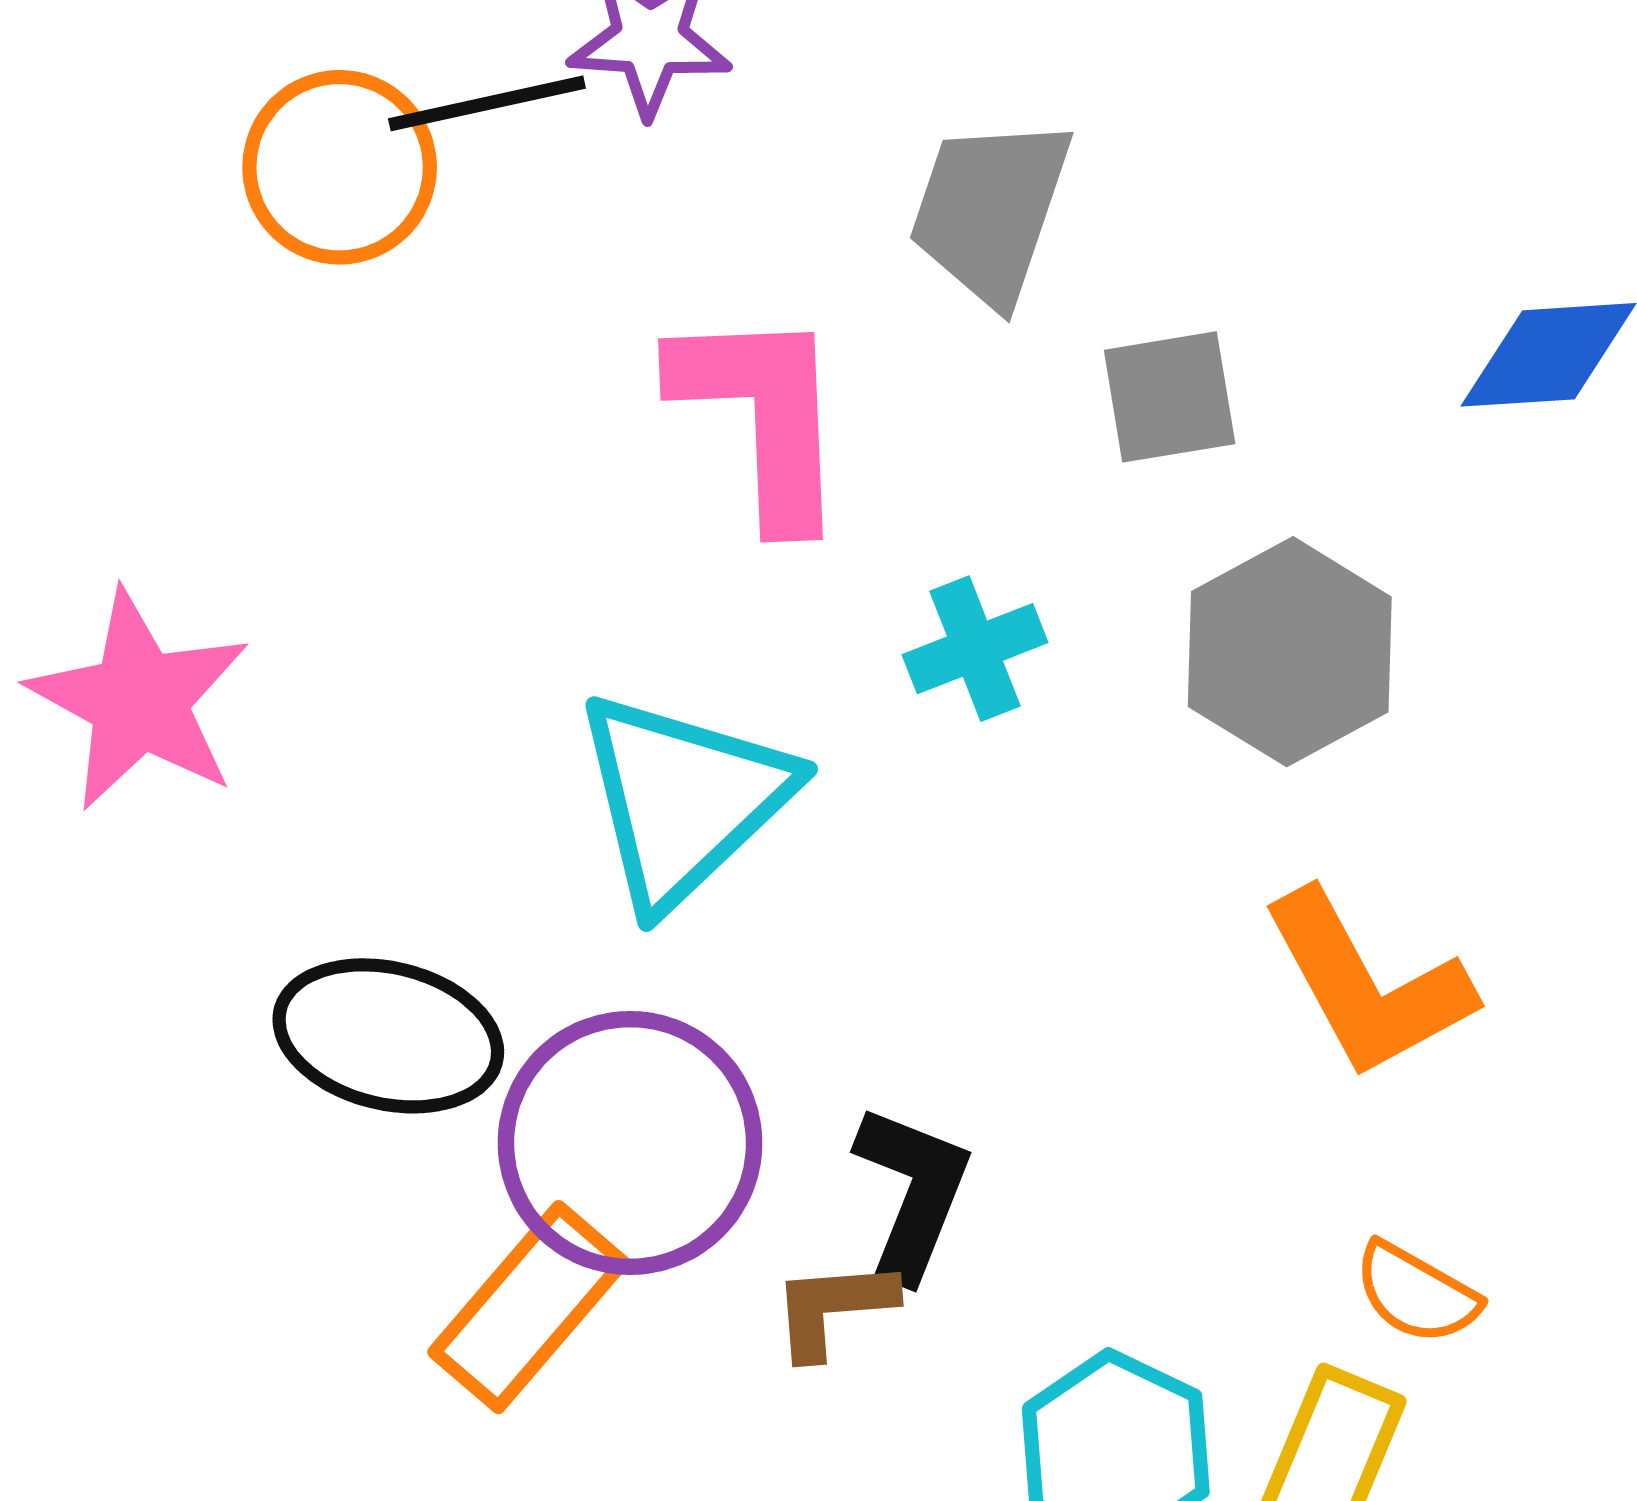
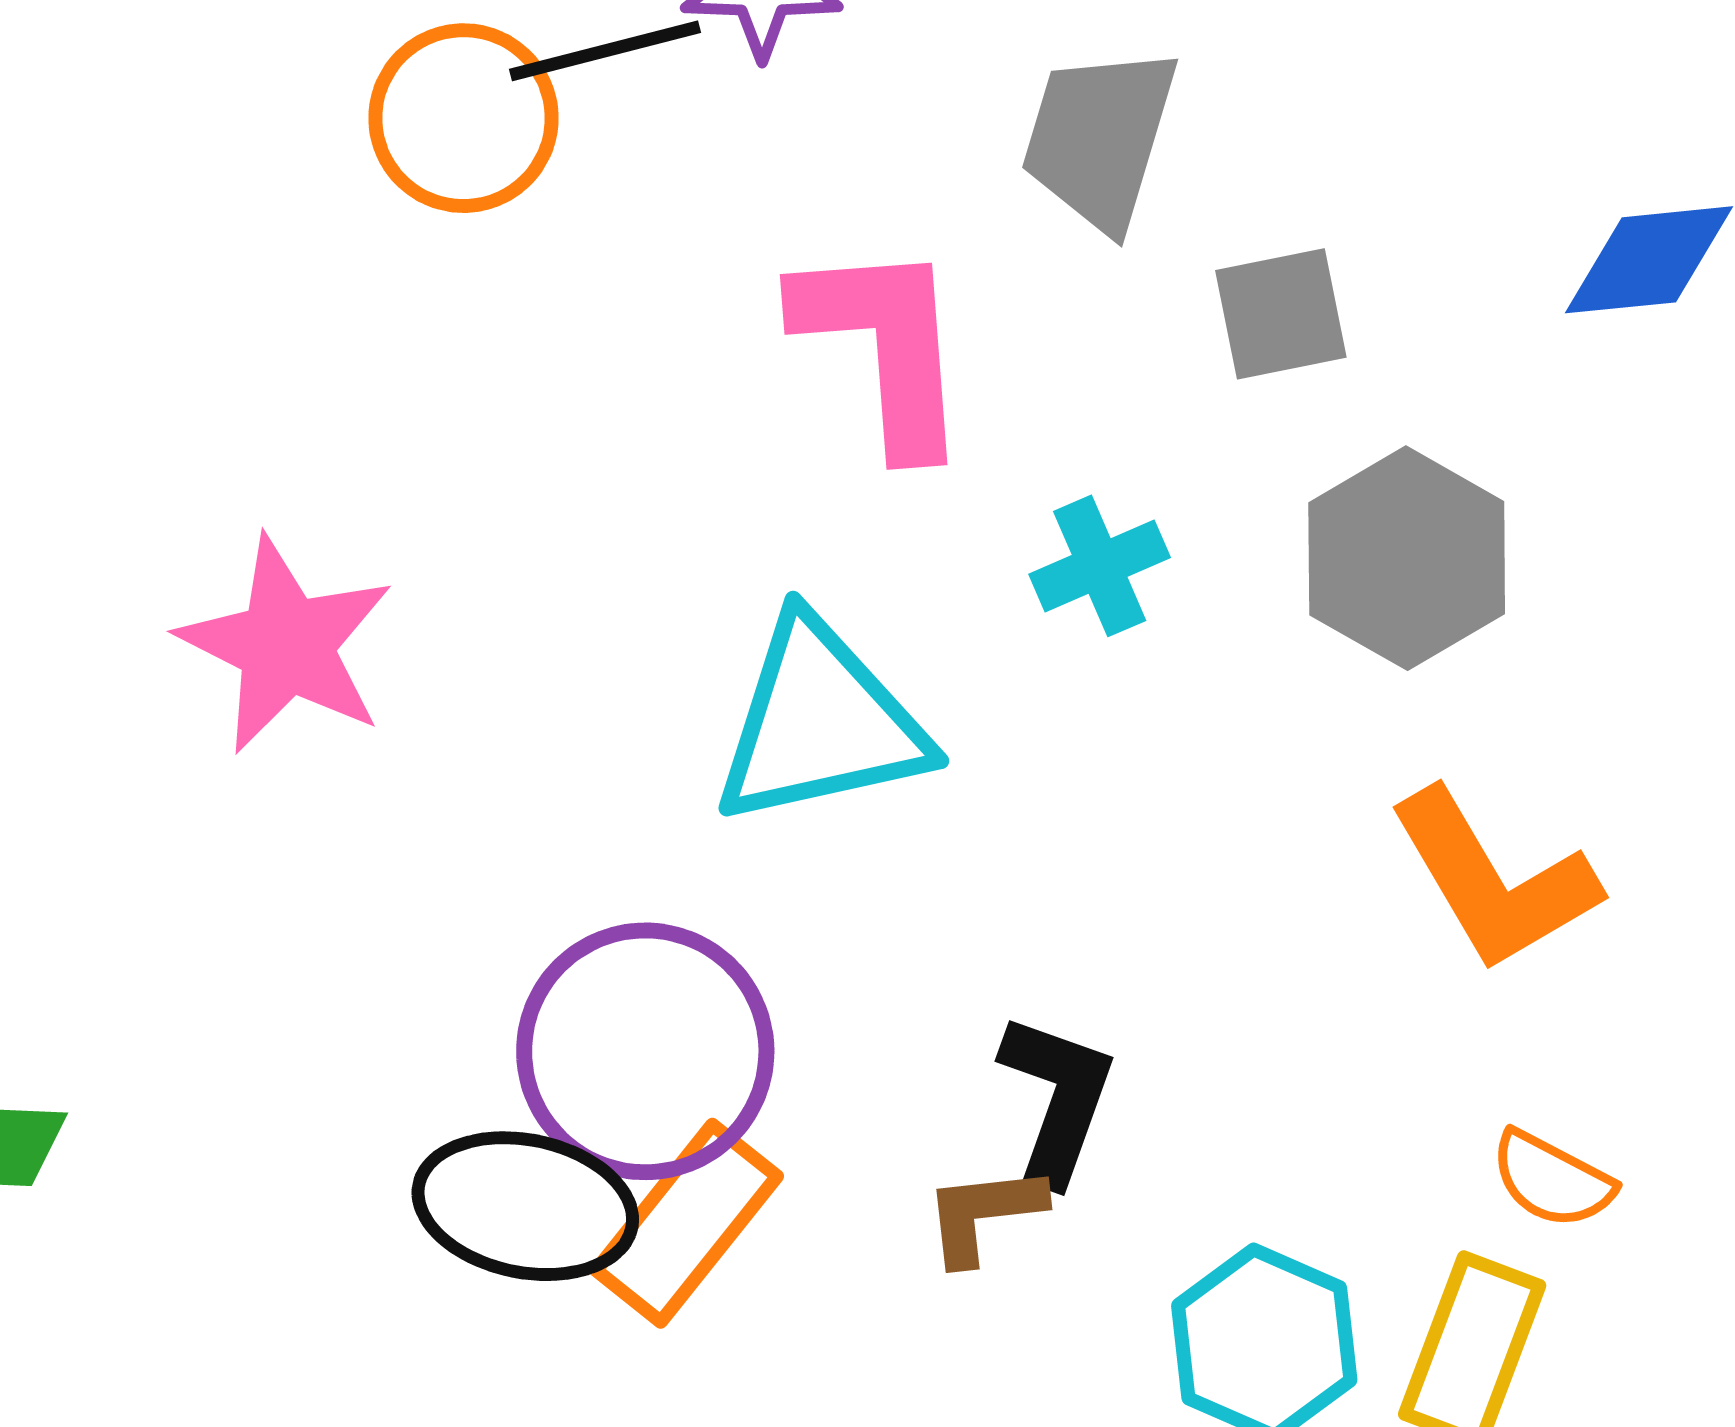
cyan triangle: (683, 799) -> (820, 723), turned 33
black ellipse: (388, 1036) -> (525, 1206), moved
purple circle: (630, 1143) -> (645, 1051), moved

